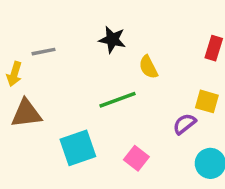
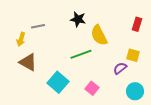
yellow semicircle: (148, 67) -> (99, 35), size x1.5
brown triangle: (26, 114) -> (28, 62), turned 36
cyan square: (78, 148) -> (58, 82), turned -30

